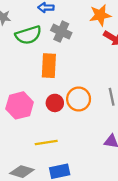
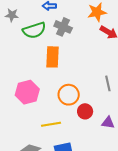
orange circle: (79, 99) -> (69, 95), moved
red circle: (55, 103) -> (85, 111), moved

